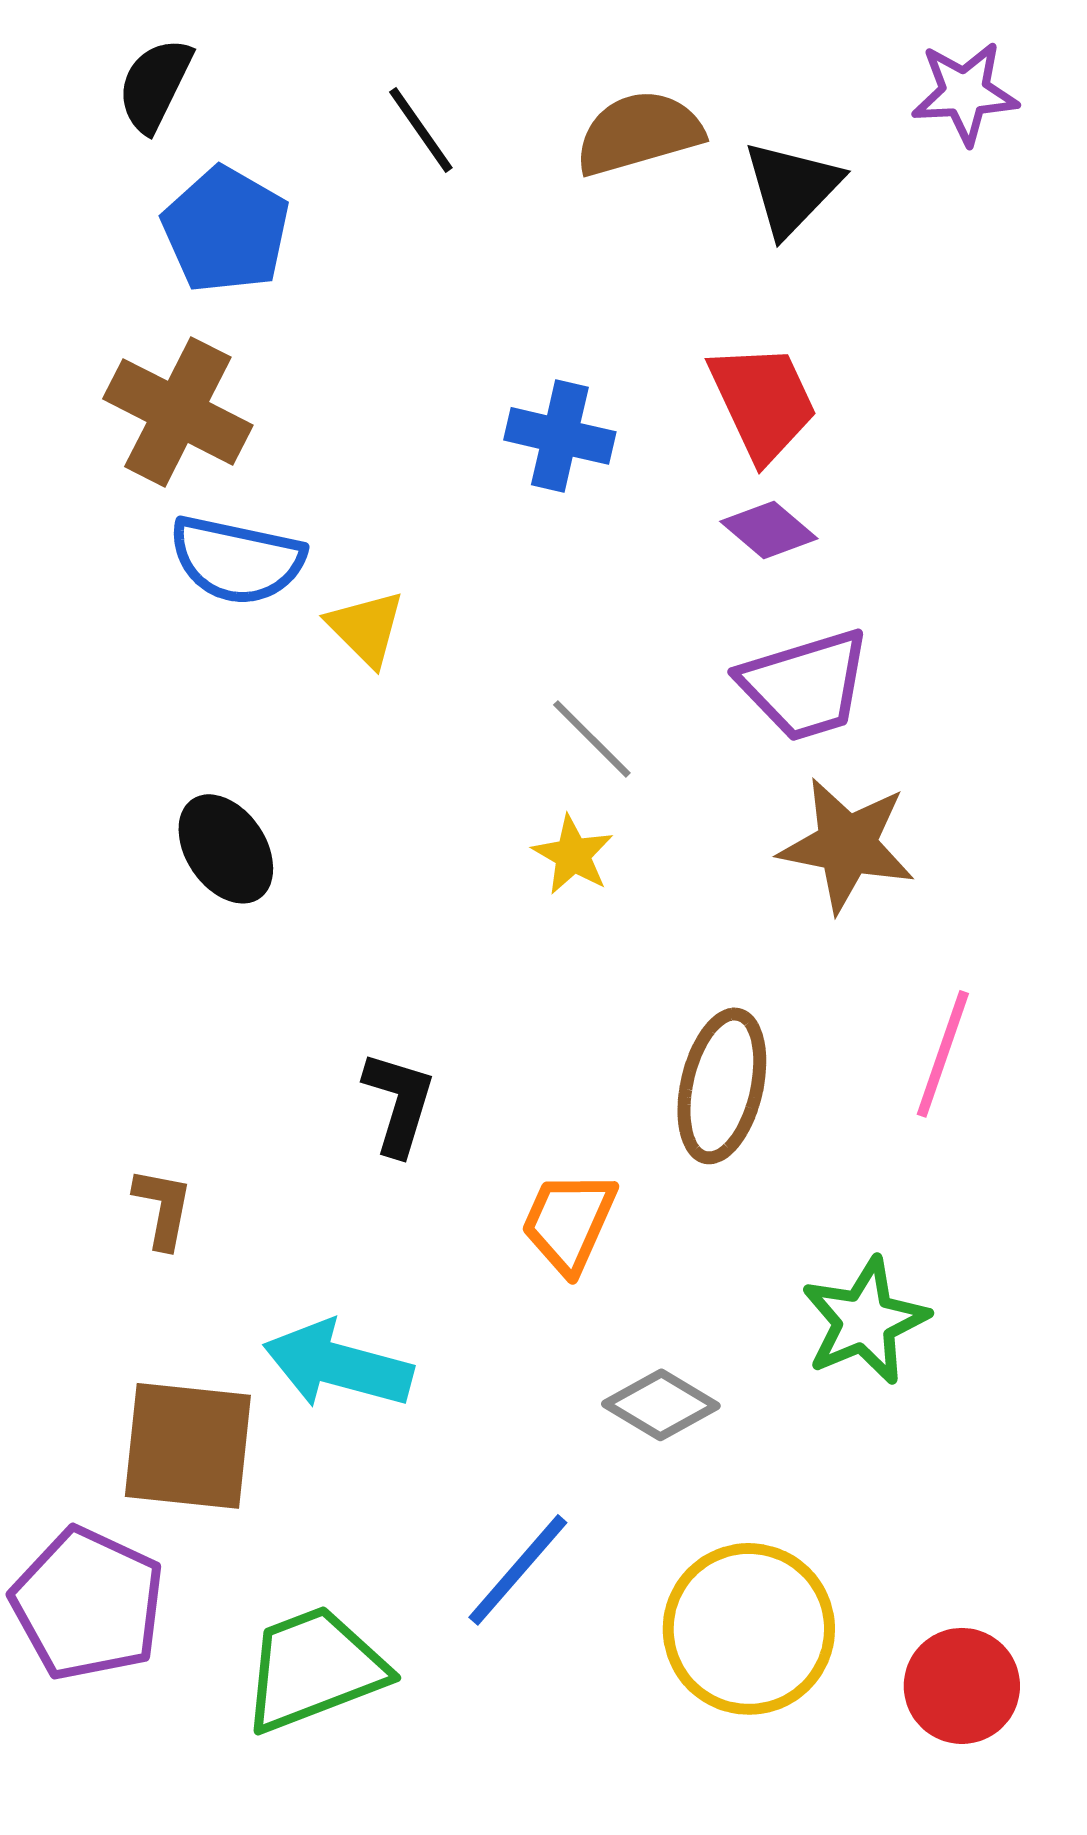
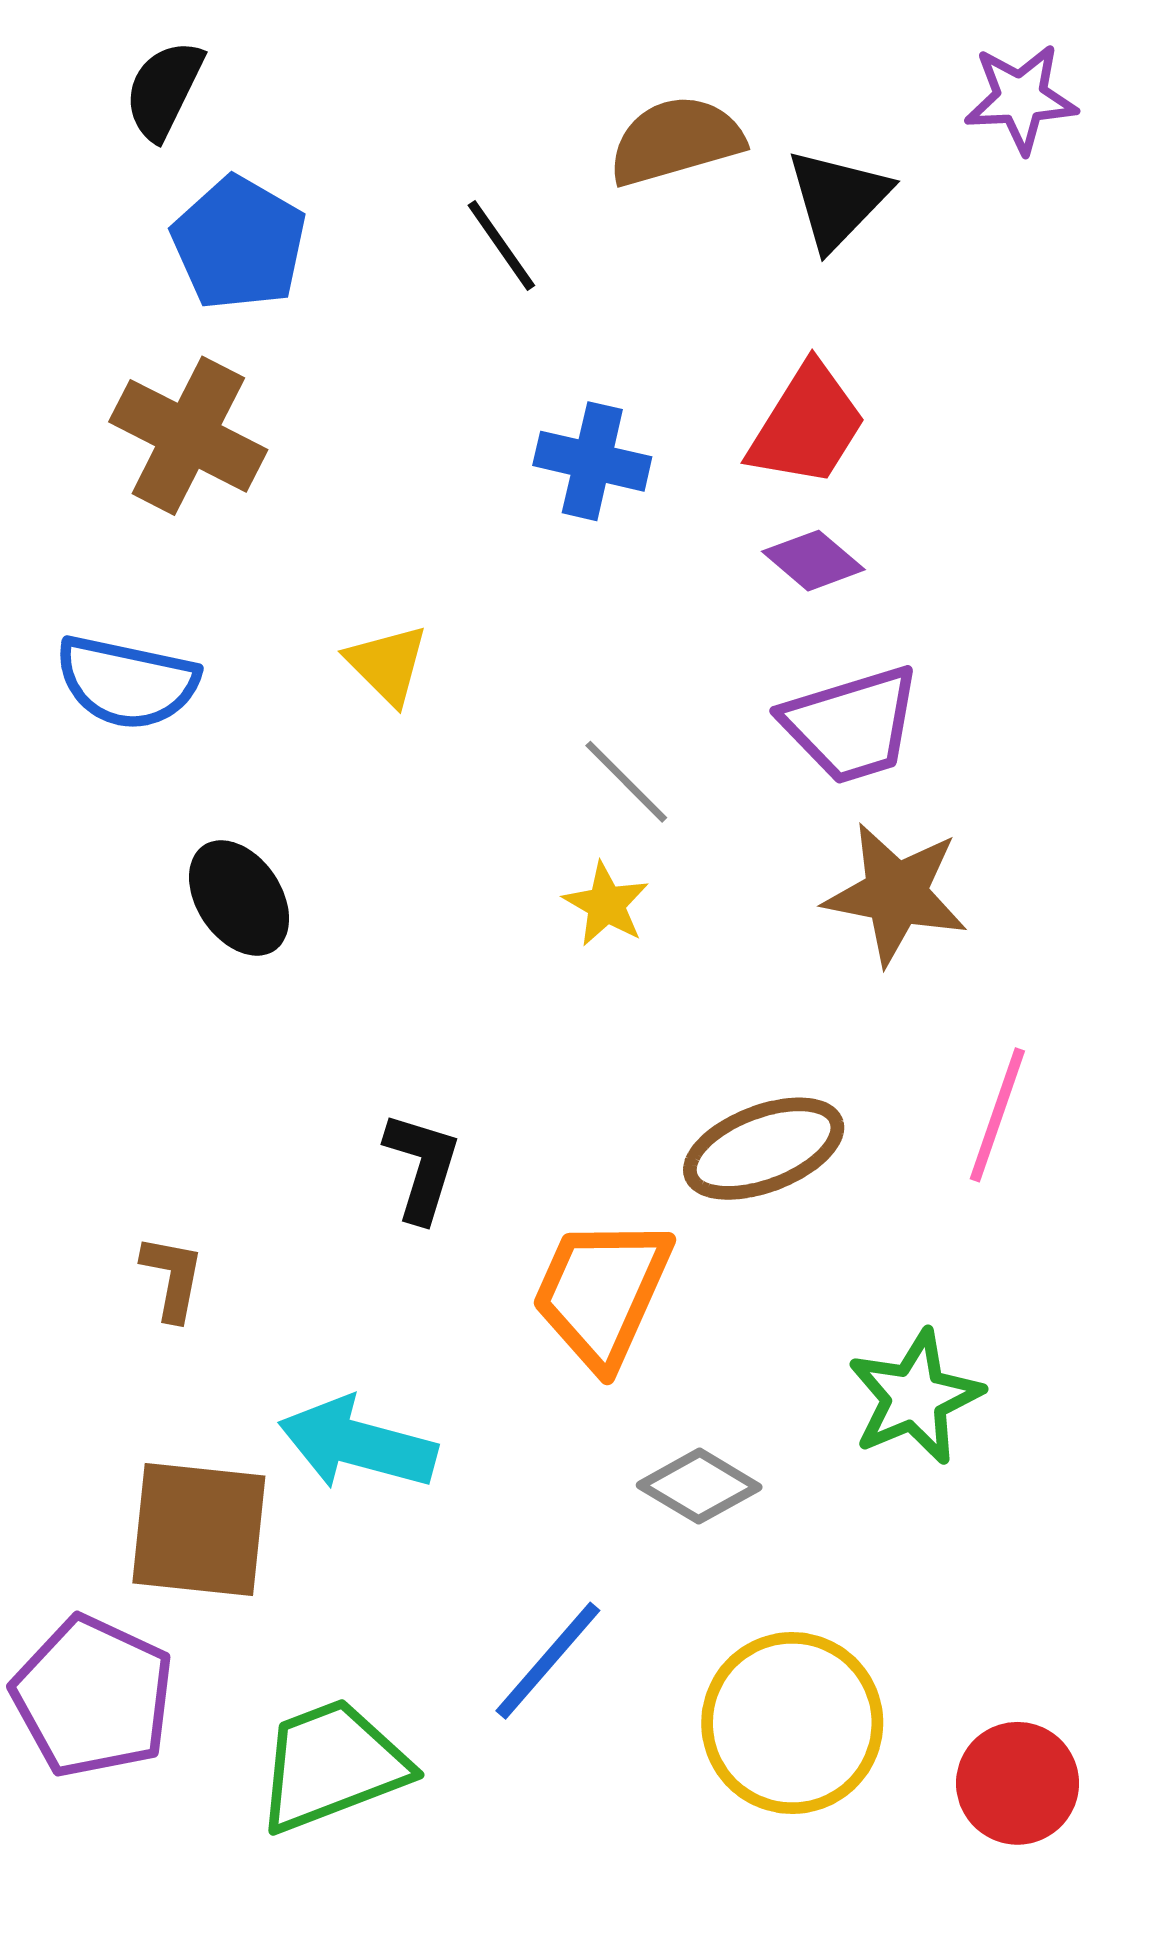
black line: (421, 130) -> (501, 245), moved
red trapezoid: (763, 402) -> (807, 425), turned 57
blue semicircle: (237, 560) -> (127, 682), moved
brown ellipse: (722, 1086) -> (764, 1149), turned 56
orange trapezoid: (569, 1222) -> (602, 1293), size x1.4

